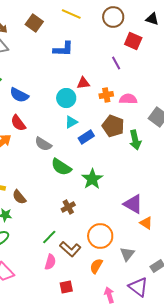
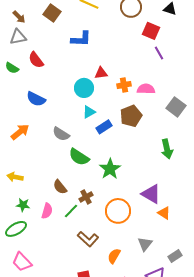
purple line: (116, 63) -> (159, 53), moved
blue semicircle: (19, 95) -> (36, 99), moved
red semicircle: (18, 123) -> (36, 60), moved
brown pentagon: (113, 126) -> (131, 116), turned 30
green arrow: (135, 140) -> (167, 149), moved
brown semicircle: (19, 197) -> (60, 187), moved
orange circle: (100, 236) -> (118, 211), moved
green line: (49, 237) -> (71, 211), moved
pink semicircle: (50, 262) -> (47, 211), moved

